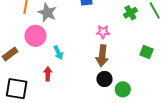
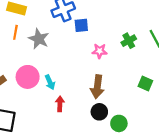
pink star: (103, 32) -> (100, 51), moved
pink circle: (35, 36) -> (28, 77), moved
red arrow: (48, 74) -> (60, 104), moved

